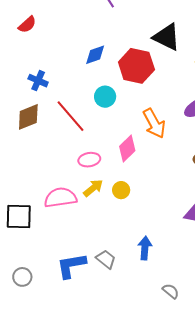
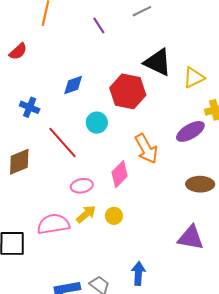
blue diamond: (95, 55) -> (73, 85), moved
brown diamond: (28, 117) -> (19, 162), moved

